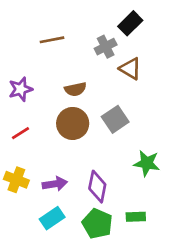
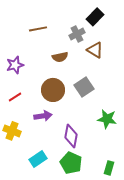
brown semicircle: (75, 89) -> (60, 57), moved
purple arrow: (55, 184) -> (43, 116), moved
green rectangle: (136, 217) -> (109, 168), moved, turned -72

